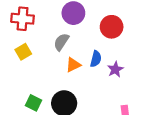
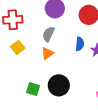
orange triangle: (73, 65) -> (47, 53), moved

